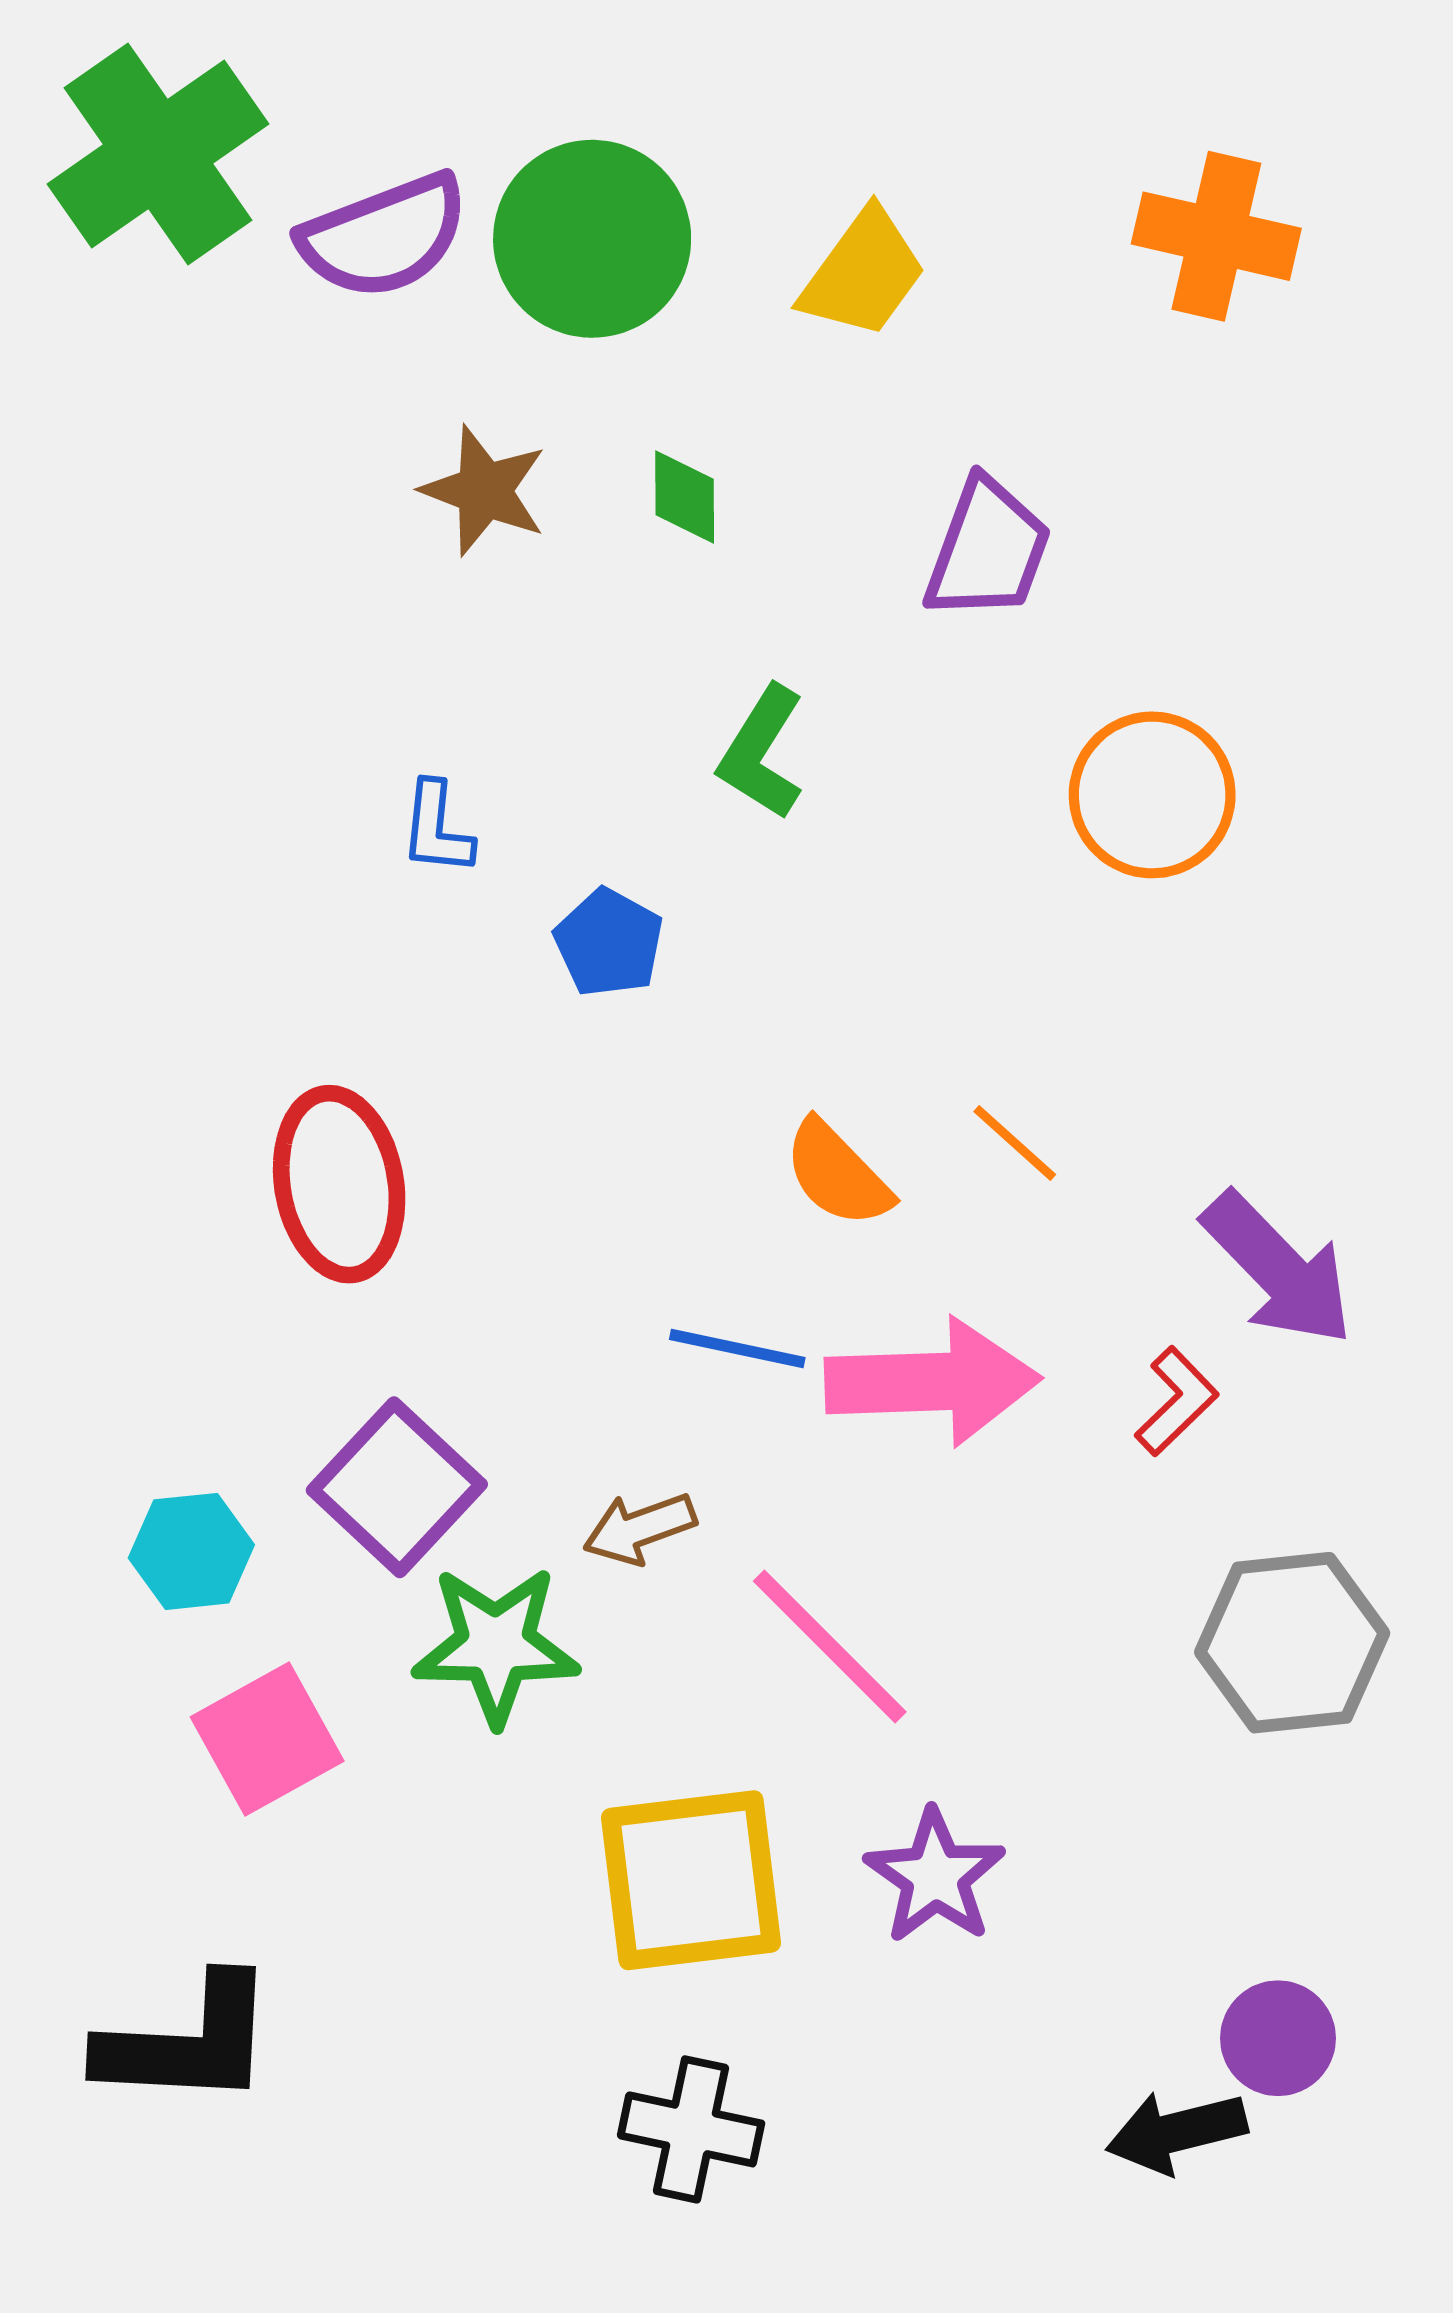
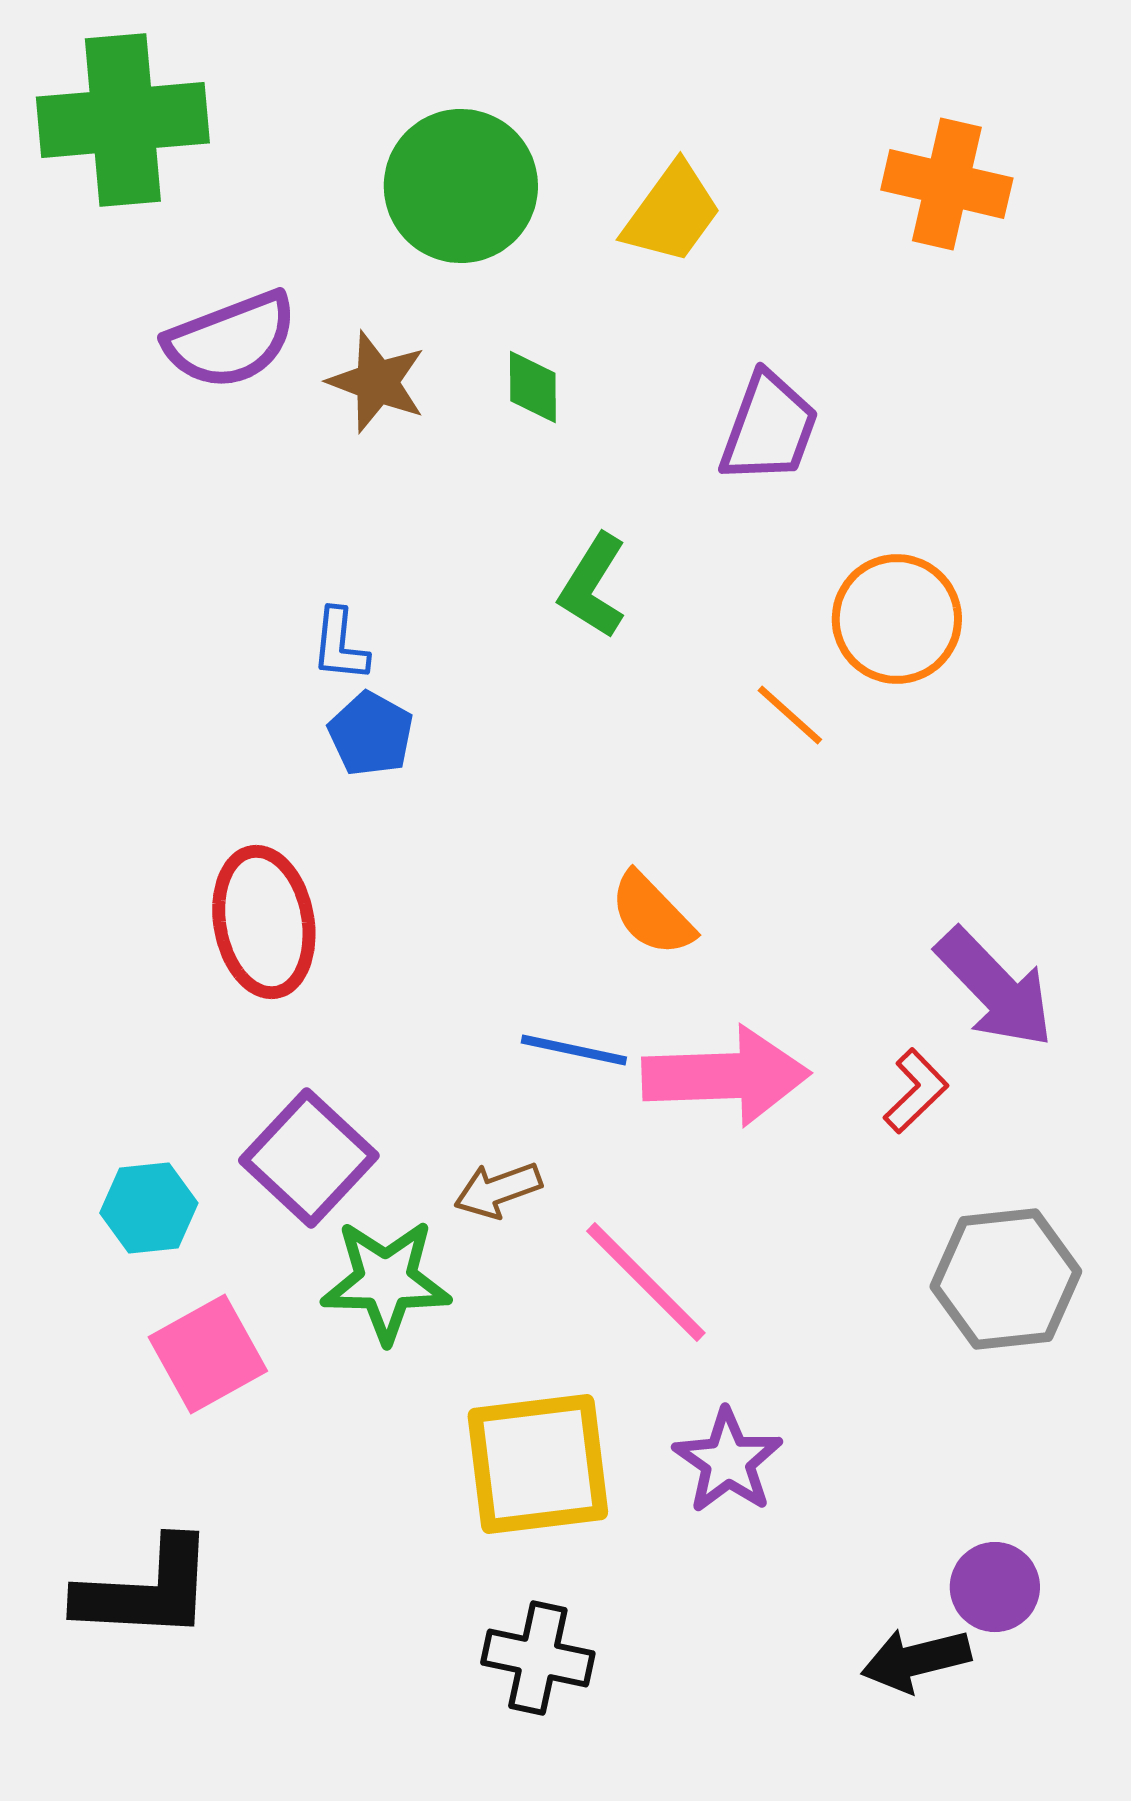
green cross: (158, 154) -> (123, 120), turned 30
purple semicircle: (384, 236) -> (231, 340), moved
blue pentagon: (609, 943) -> (371, 734), moved
orange line: (1015, 1143) -> (790, 715), moved

